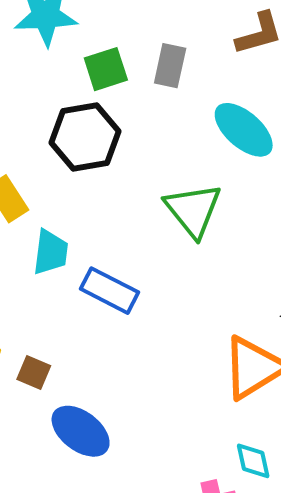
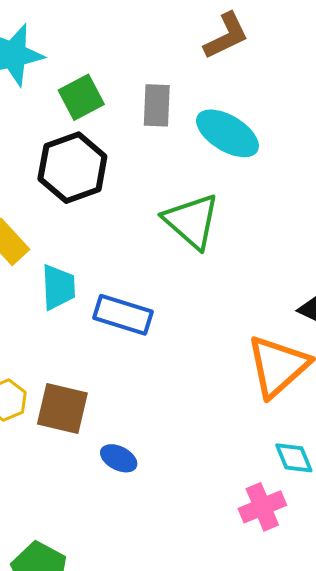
gray rectangle: (170, 66) -> (157, 105), moved
brown square: (34, 372) -> (62, 409), size x1.6
blue ellipse: (81, 431) -> (119, 458), size x0.6

